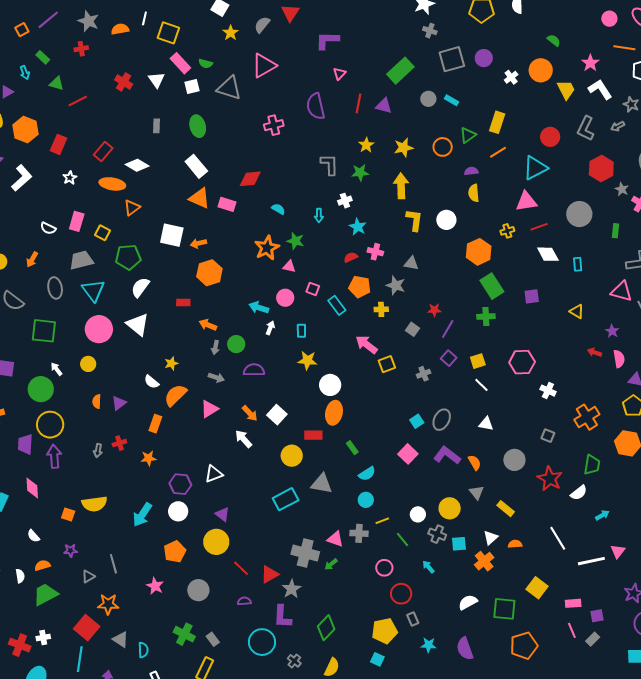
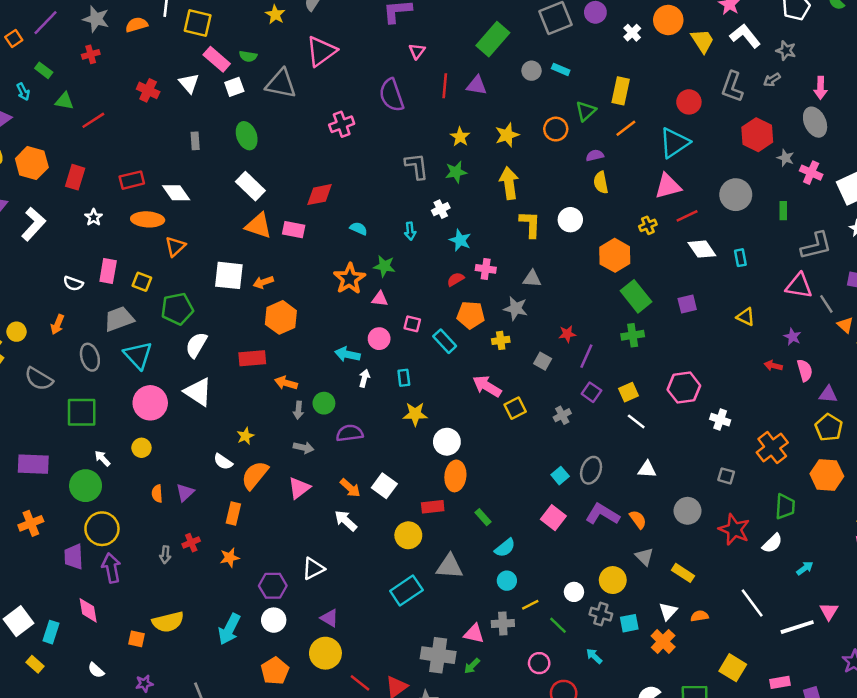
red rectangle: (103, 151) -> (132, 180), turned 42
white diamond: (137, 165) -> (176, 193), turned 30
red rectangle: (183, 303) -> (252, 358), size x1.5

